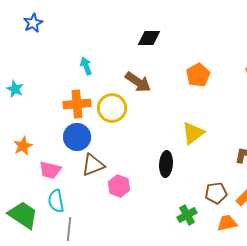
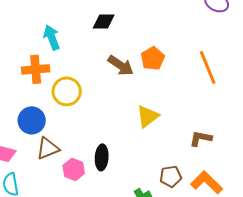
cyan arrow: (86, 66) -> (52, 37), moved, size x1.4
brown arrow: (138, 82) -> (121, 65), moved
orange cross: (77, 104) -> (36, 69), moved
black ellipse: (166, 164) -> (102, 157), moved

